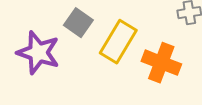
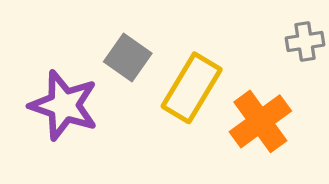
orange cross: (161, 63) -> (260, 121), turned 33

